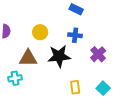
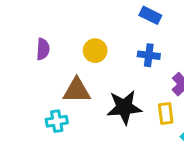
black star: (59, 56) -> (124, 107), moved
yellow rectangle: (75, 87) -> (166, 114), moved

